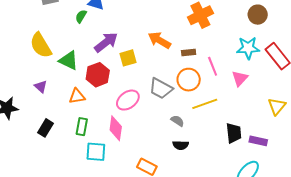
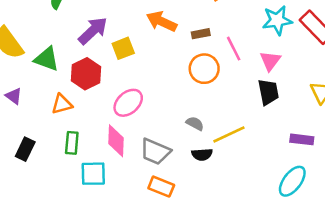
gray trapezoid: (161, 88) -> (155, 152), moved
yellow line: (205, 104) -> (229, 134), moved
black trapezoid: (234, 133) -> (268, 92), moved

